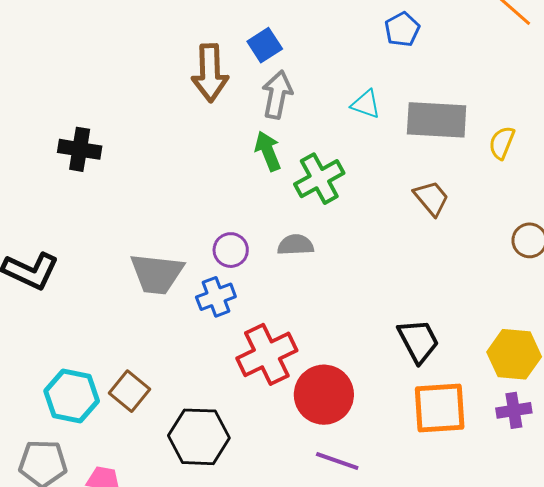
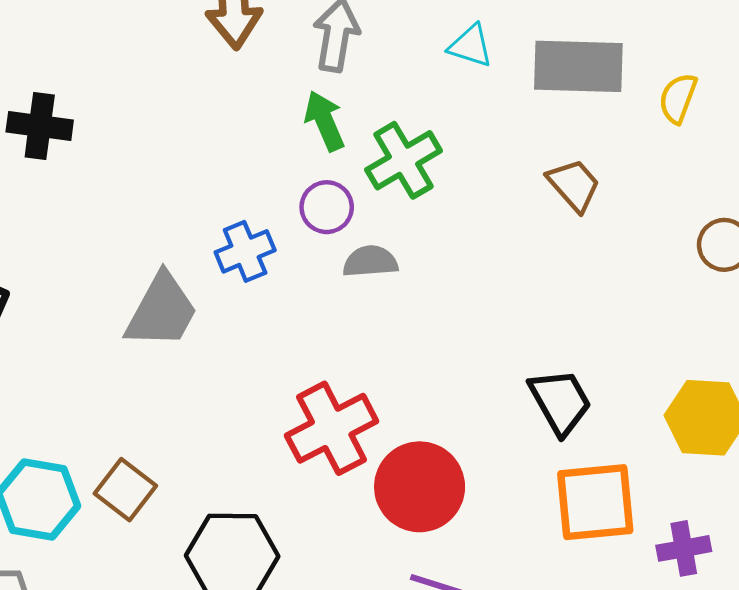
purple circle: (231, 250) -> (327, 207), moved
gray trapezoid: (157, 274) -> (162, 311), turned -66
blue cross: (216, 297) -> (245, 251), moved
purple cross: (514, 410) -> (684, 548), moved

